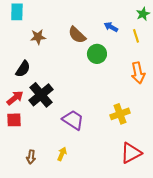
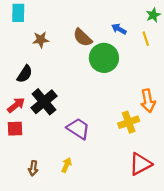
green circle: (97, 54) -> (104, 58), size x1.4
orange arrow: (138, 73) -> (148, 101), moved

